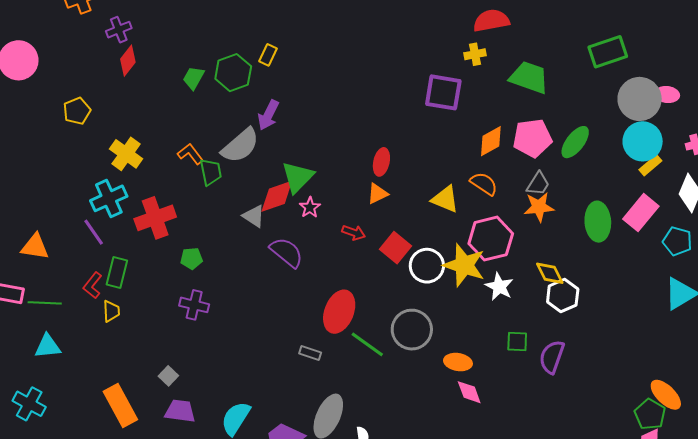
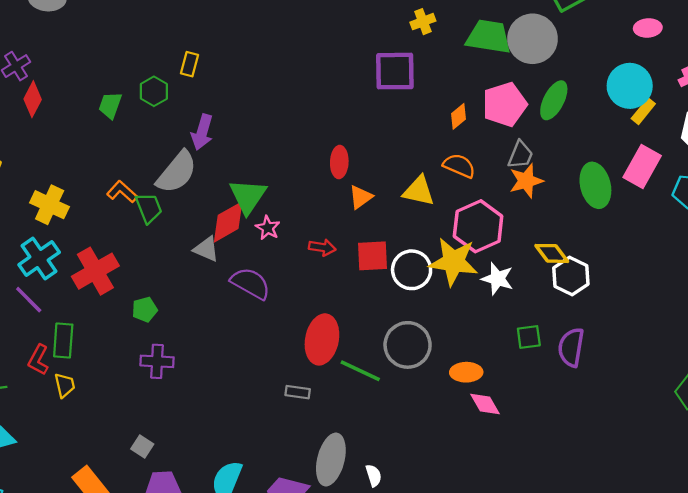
green hexagon: (233, 73) -> (154, 91), size x0.7
gray circle: (640, 99) -> (533, 39), moved
orange diamond: (491, 141) -> (459, 116), size x0.7
orange triangle: (377, 194) -> (361, 197), moved
red square: (395, 248) -> (372, 256), turned -32

